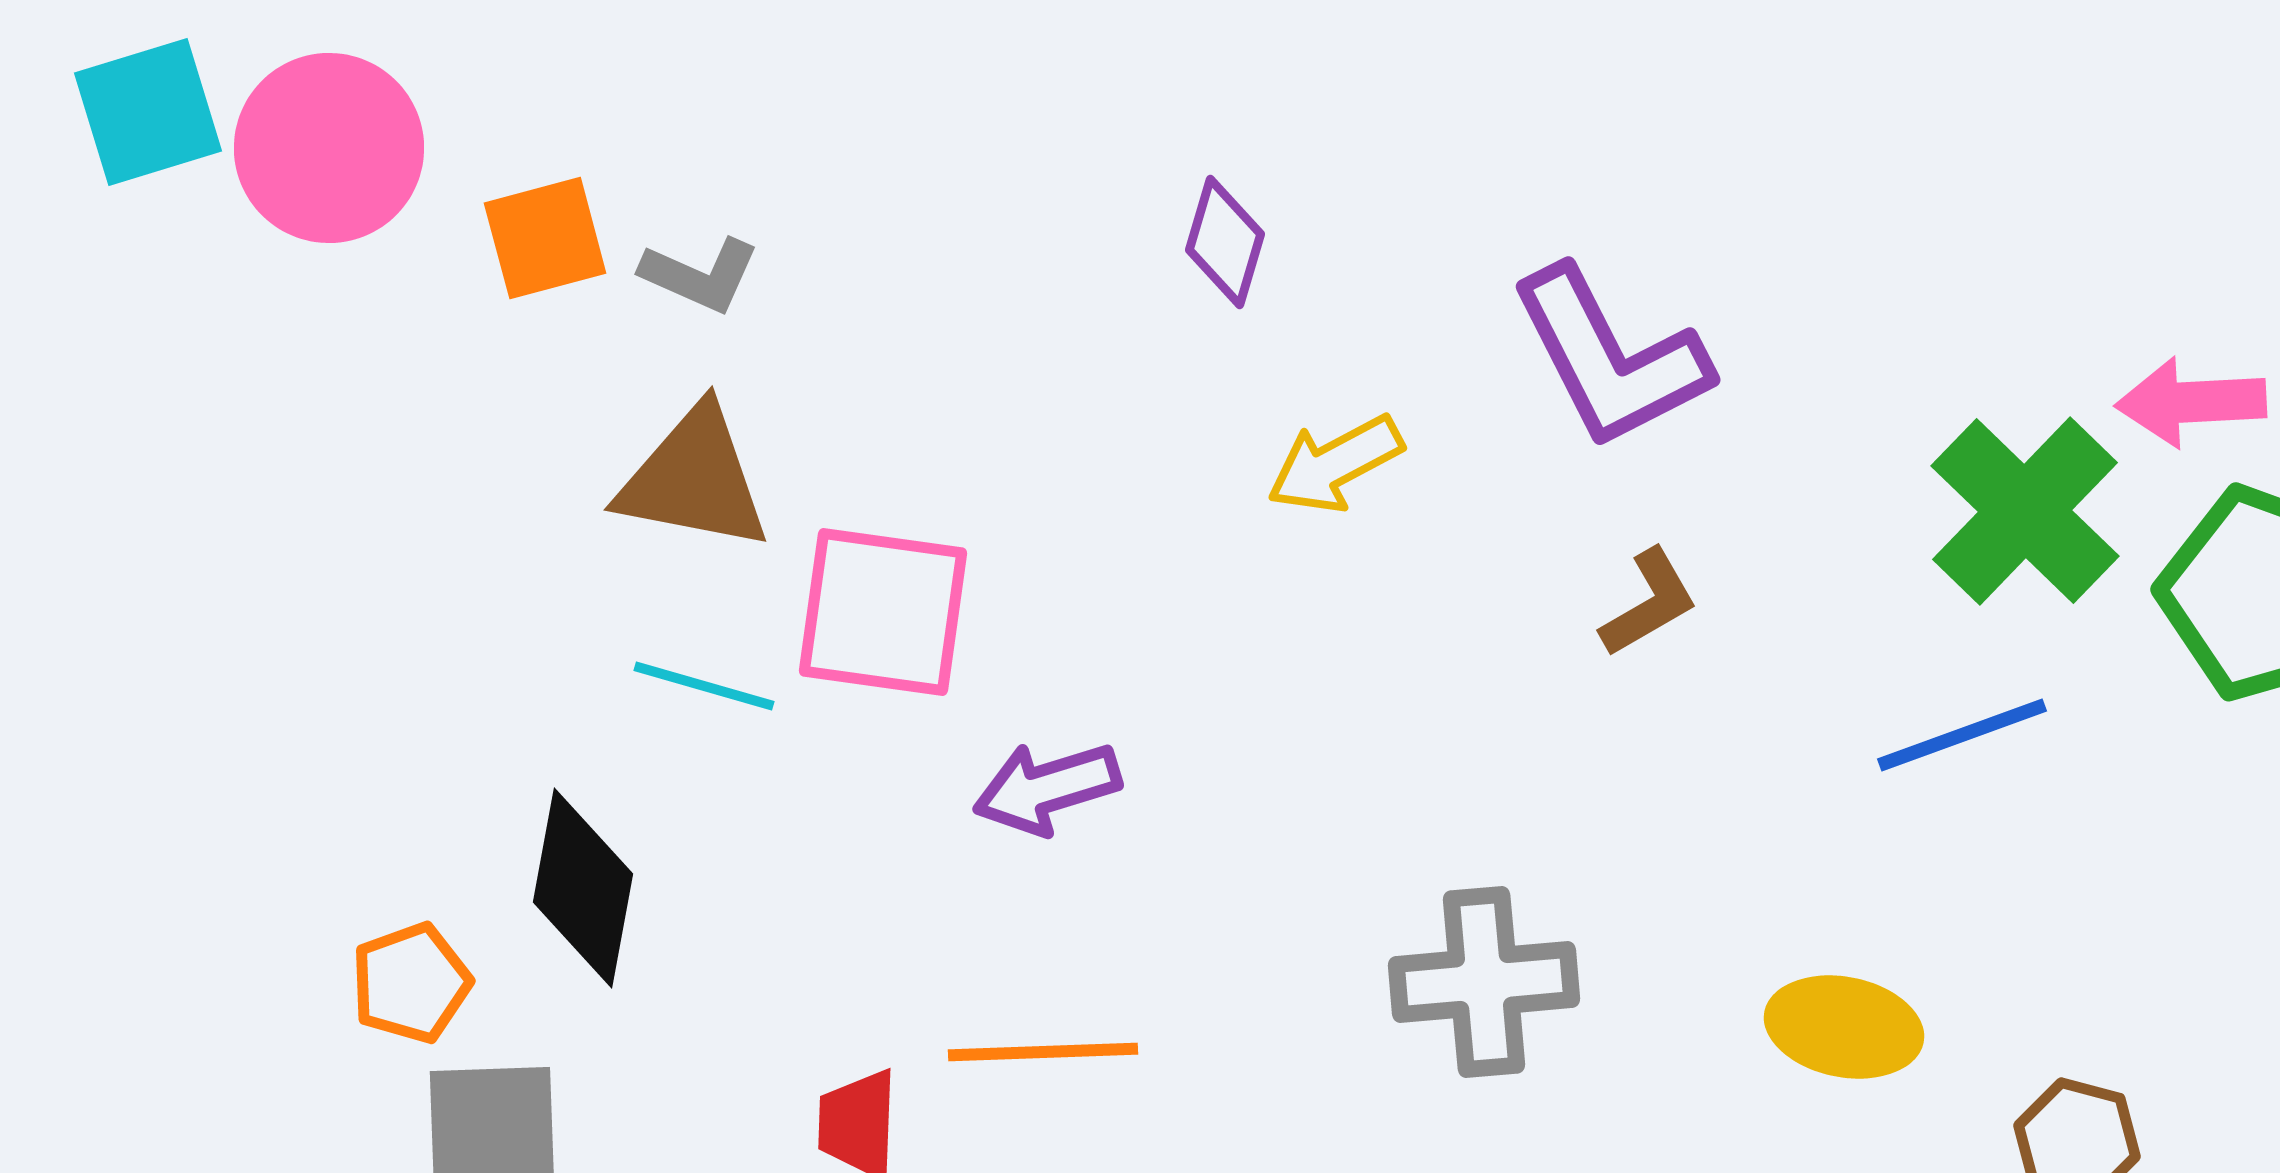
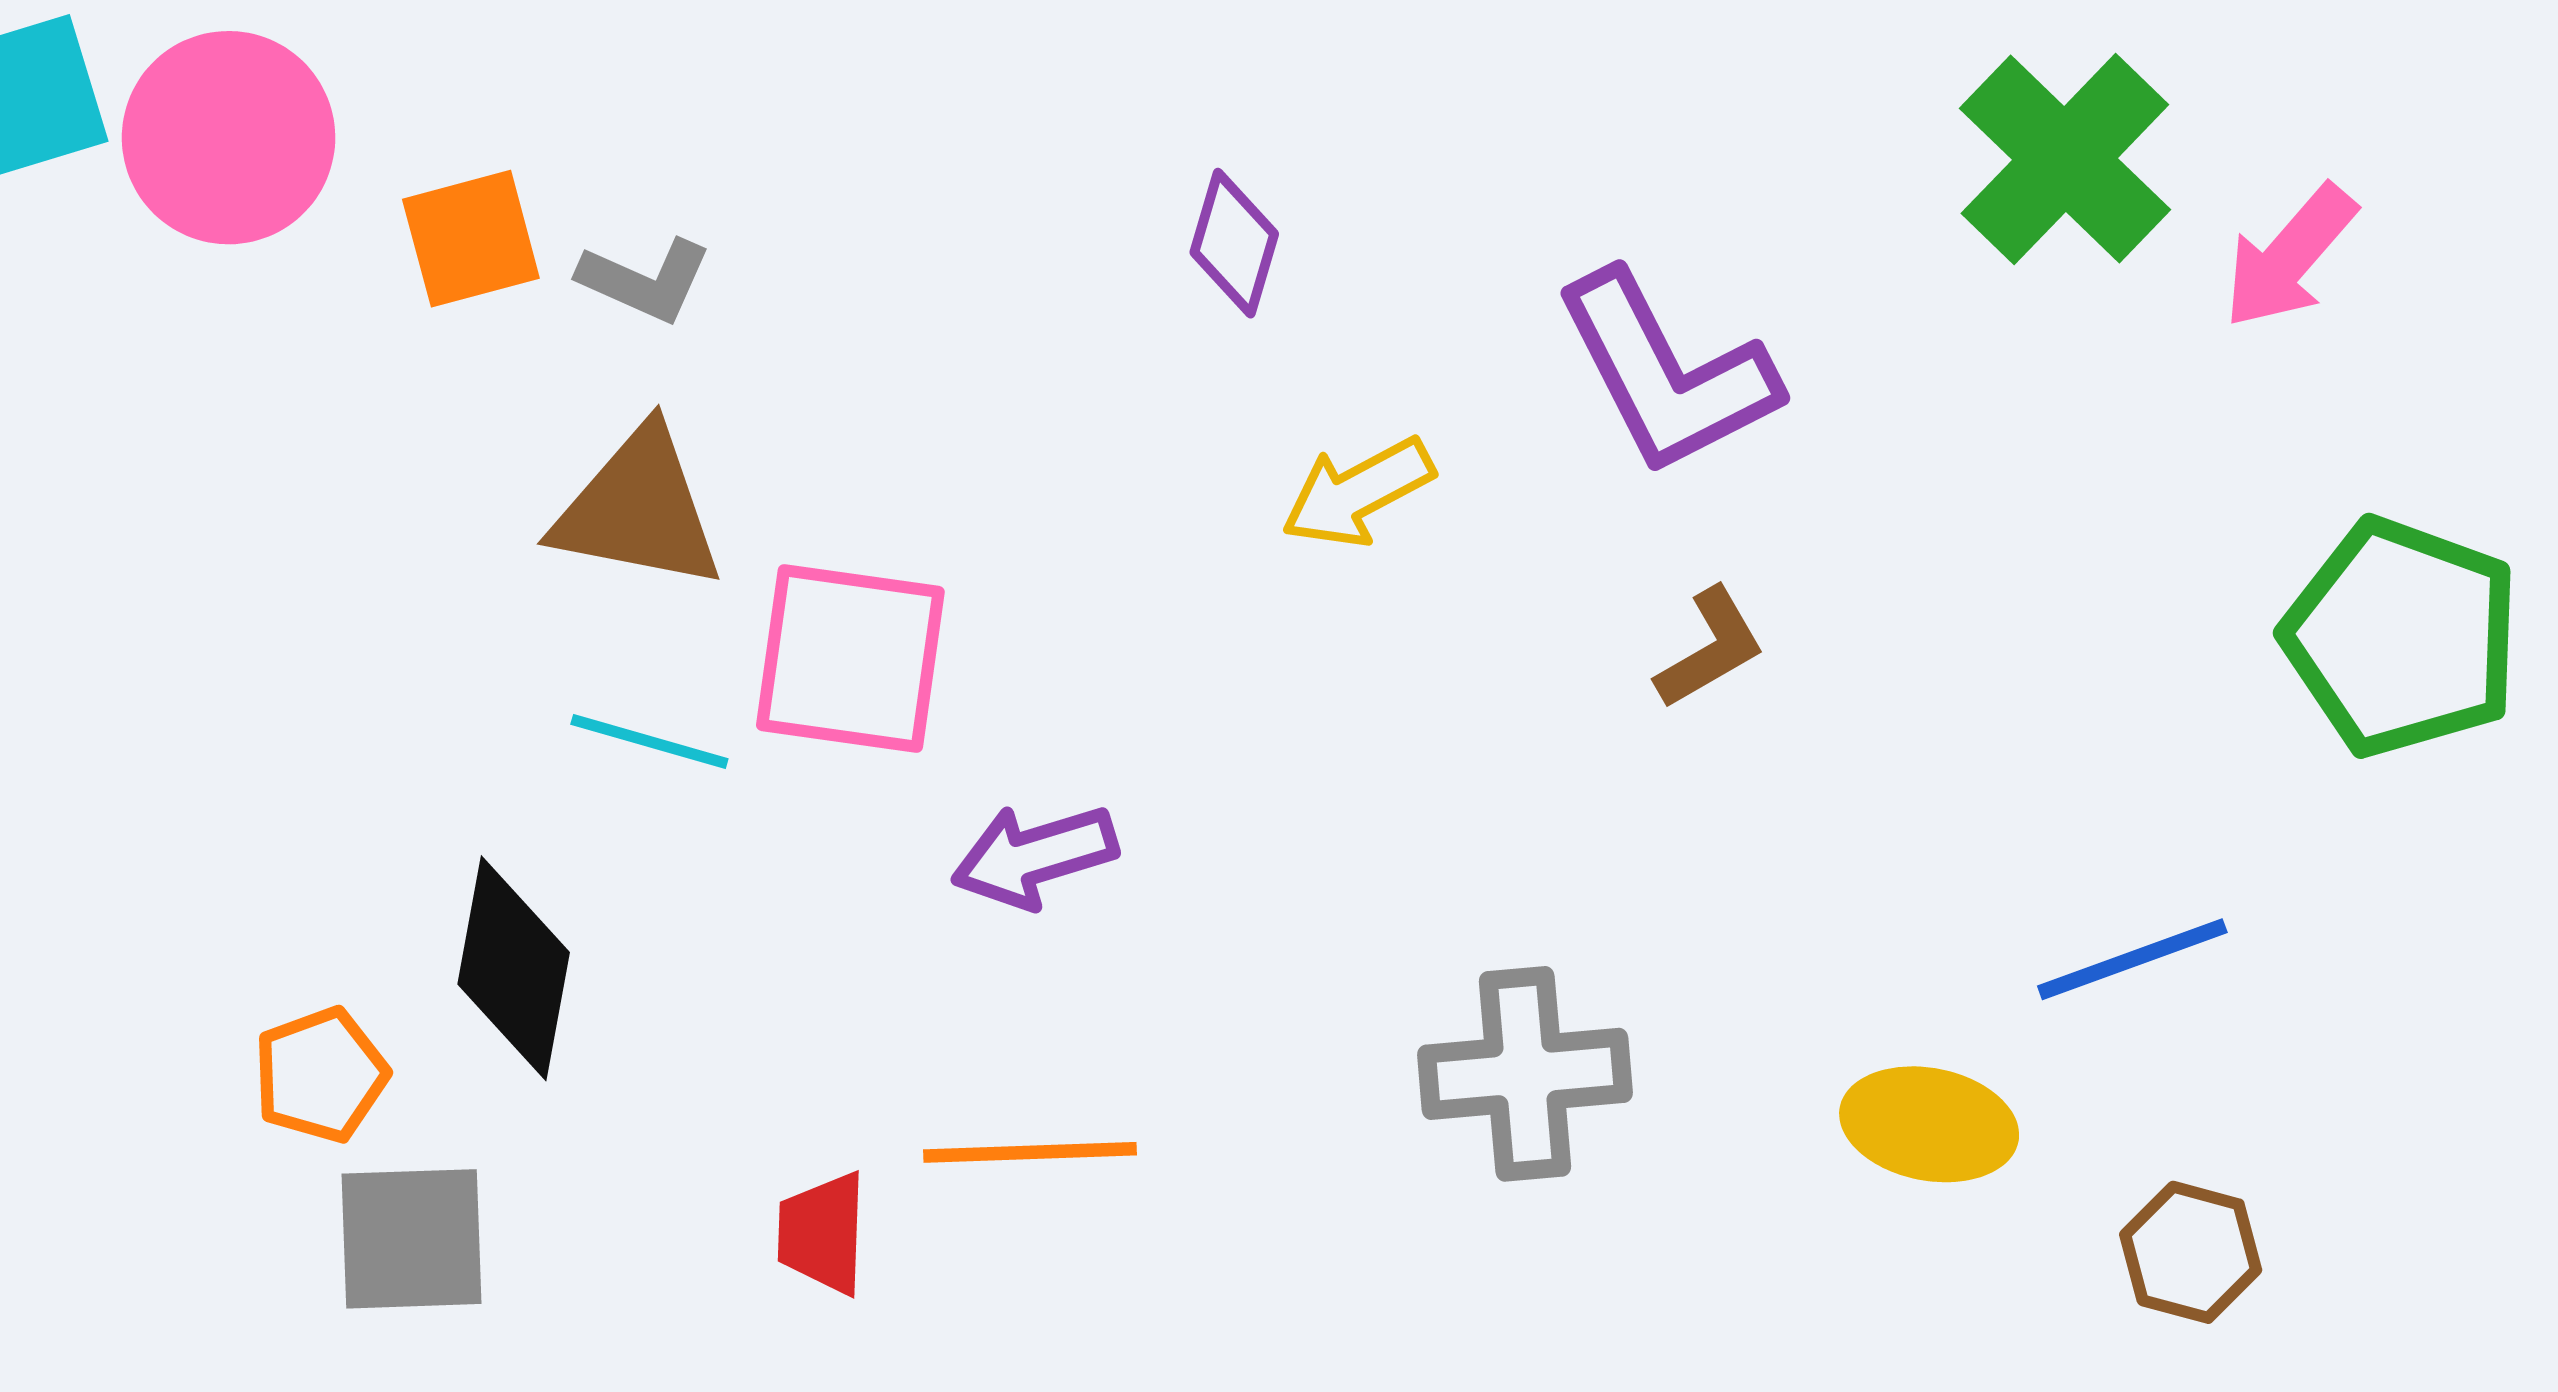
pink arrow: (2191, 402) -> (2289, 257), moved, turned -46
green cross: (2025, 511) -> (2065, 159), moved
blue line: (1962, 735) -> (2132, 959), moved

